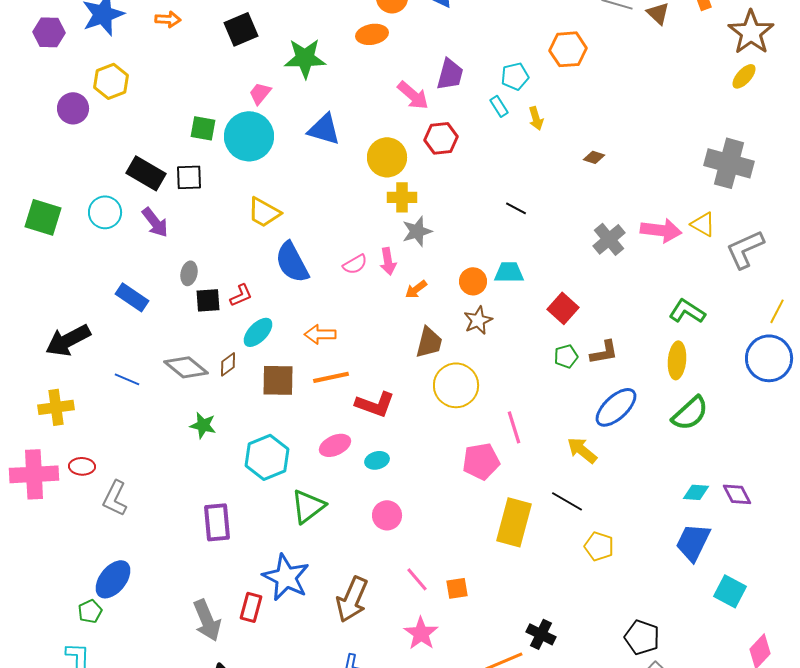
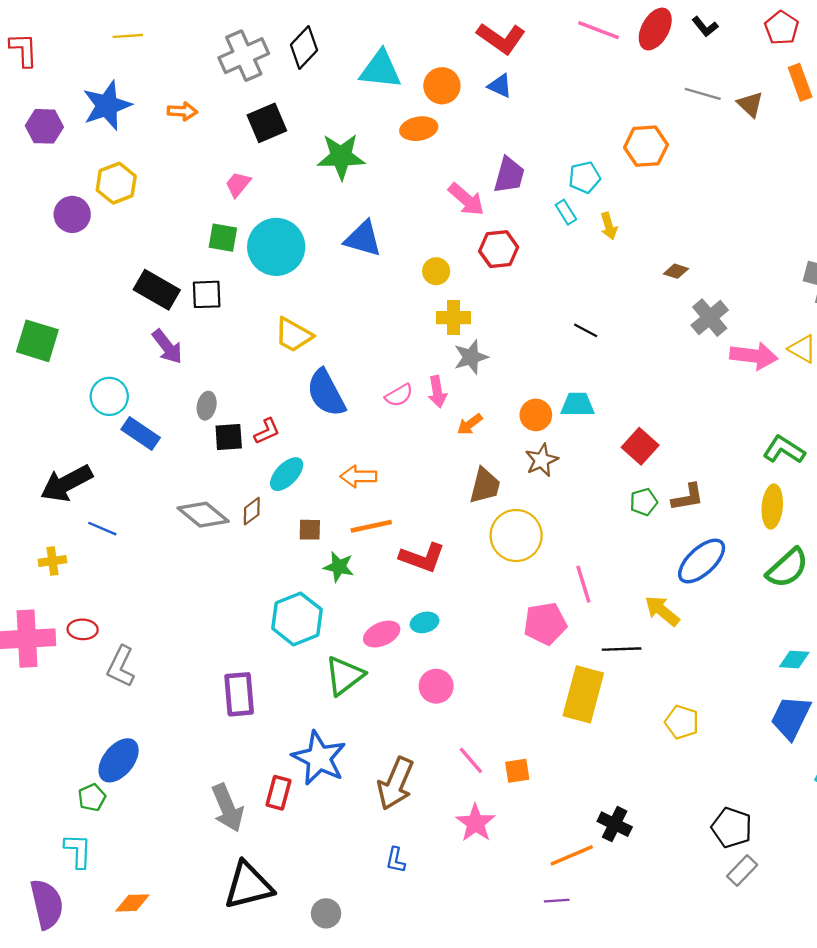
pink trapezoid: (260, 93) -> (238, 184), moved
yellow circle: (387, 157) -> (436, 271), size x0.6
cyan circle: (105, 212) -> (109, 396), moved
gray cross: (609, 239) -> (710, 318), moved
blue line: (127, 379) -> (102, 529), moved
brown square: (278, 380) -> (310, 530), size x0.6
yellow cross: (56, 407) -> (52, 561), size x0.7
green star: (203, 425) -> (339, 567), moved
pink ellipse: (335, 445) -> (382, 634), moved
black line: (567, 501) -> (622, 649), moved, turned -32

